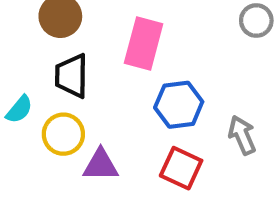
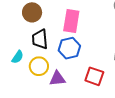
blue hexagon: (179, 105) -> (69, 48), moved

